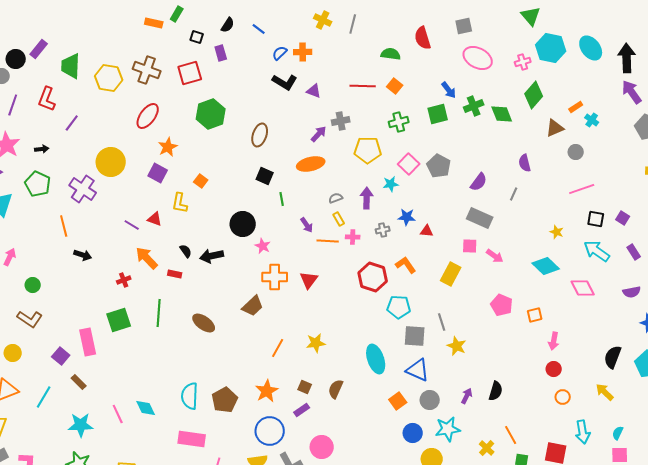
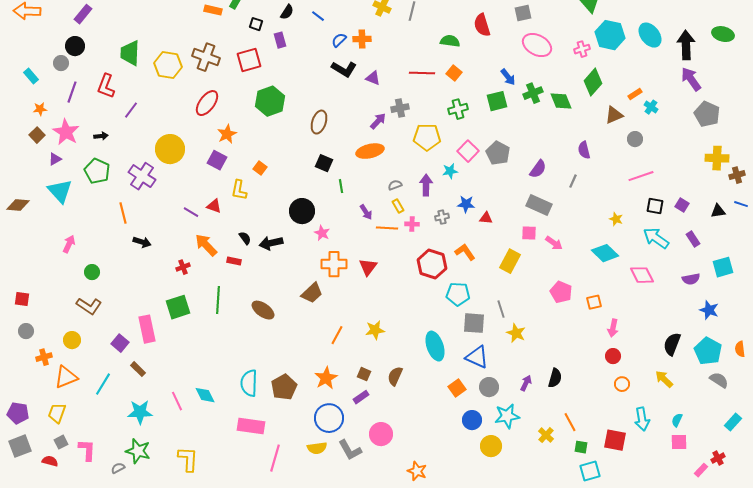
purple rectangle: (39, 49) -> (83, 14), moved

